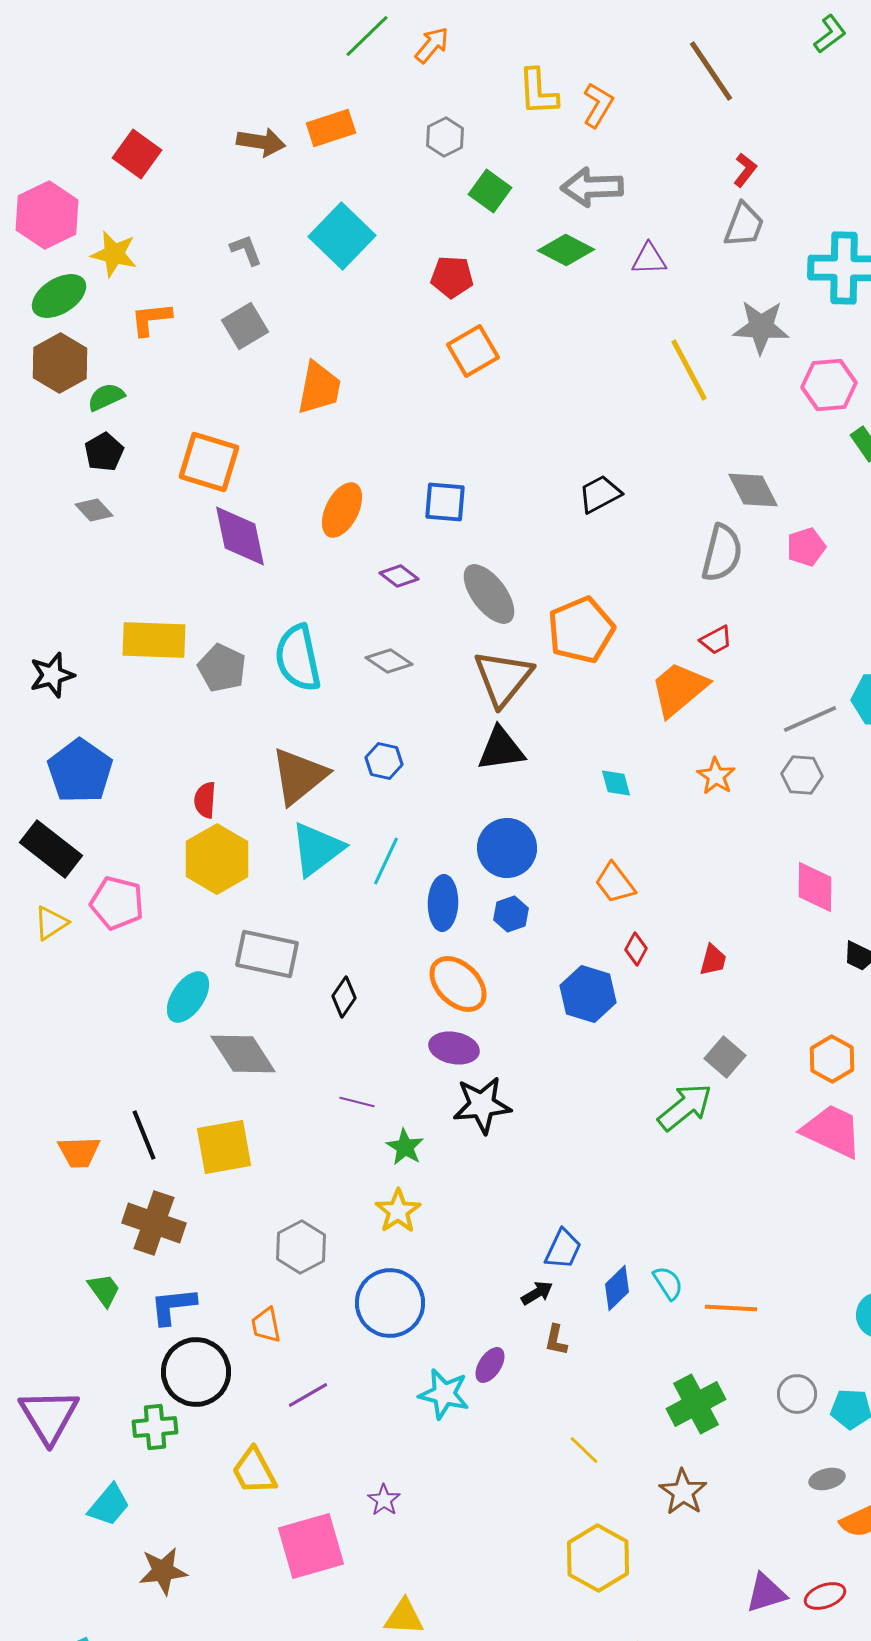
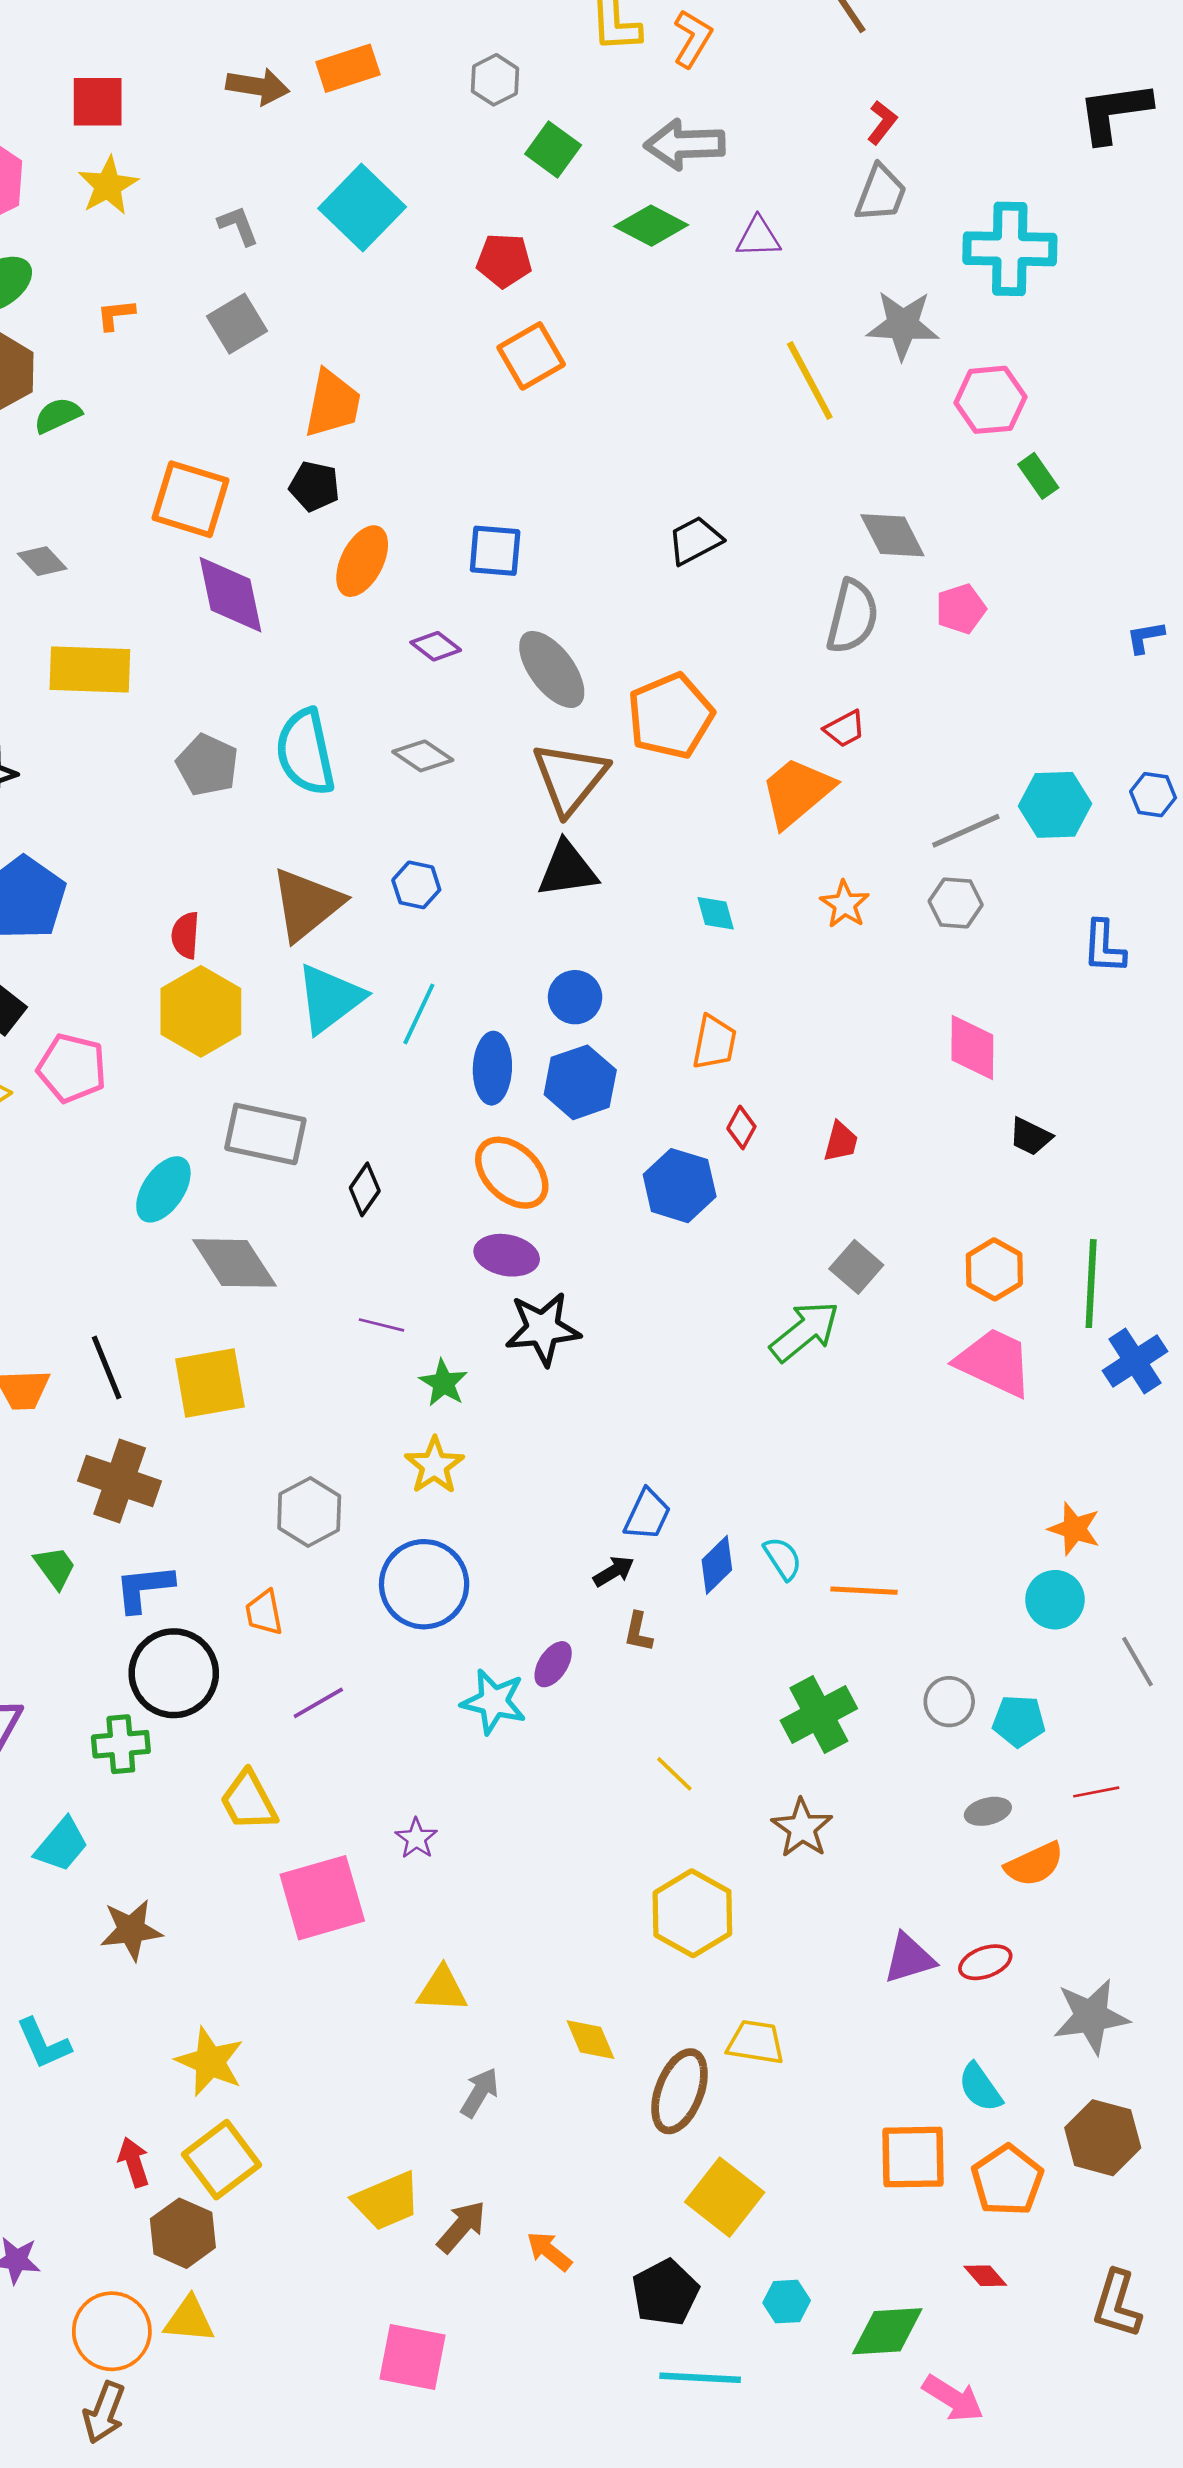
red square: (137, 154) -> (98, 102), turned -36
yellow star: (114, 254) -> (108, 186), moved, turned 30
orange L-shape: (151, 319) -> (116, 315), size x0.7
black pentagon: (104, 452) -> (314, 486), moved, turned -30
yellow rectangle: (154, 640) -> (90, 669), moved
blue circle: (507, 848) -> (575, 997), size x0.7
orange trapezoid: (615, 883) -> (714, 1042), turned -132
blue hexagon: (511, 914) -> (580, 1082), size x1.6

